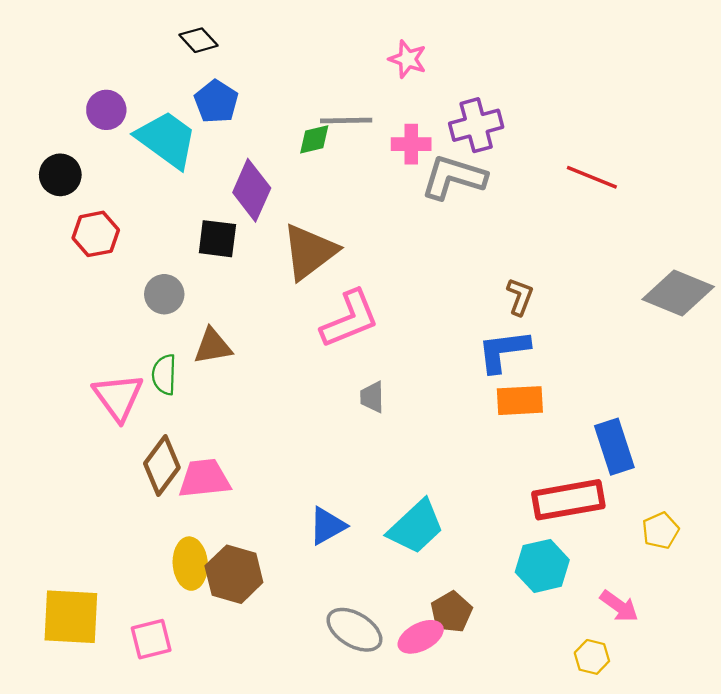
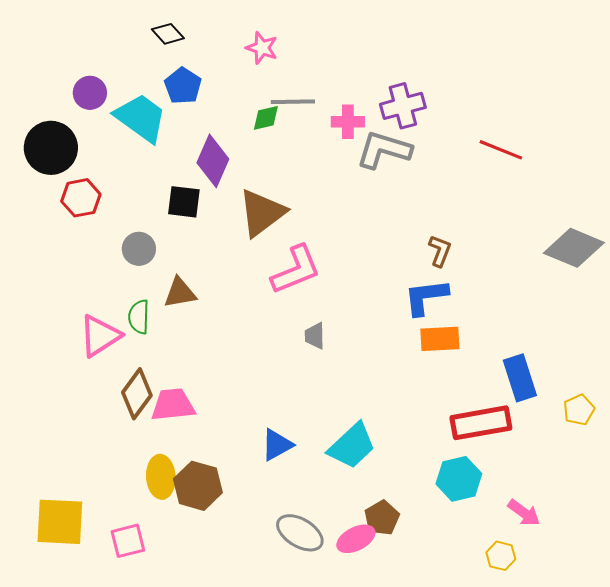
pink star: (408, 59) -> (262, 48), moved
black circle: (60, 175) -> (51, 148), size x1.5
pink triangle: (118, 397) -> (100, 336), turned 33
yellow pentagon: (660, 530) -> (579, 410), moved

